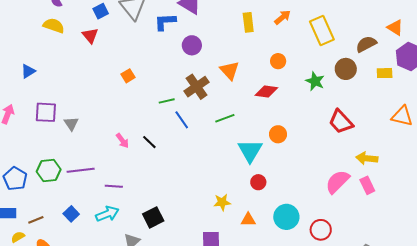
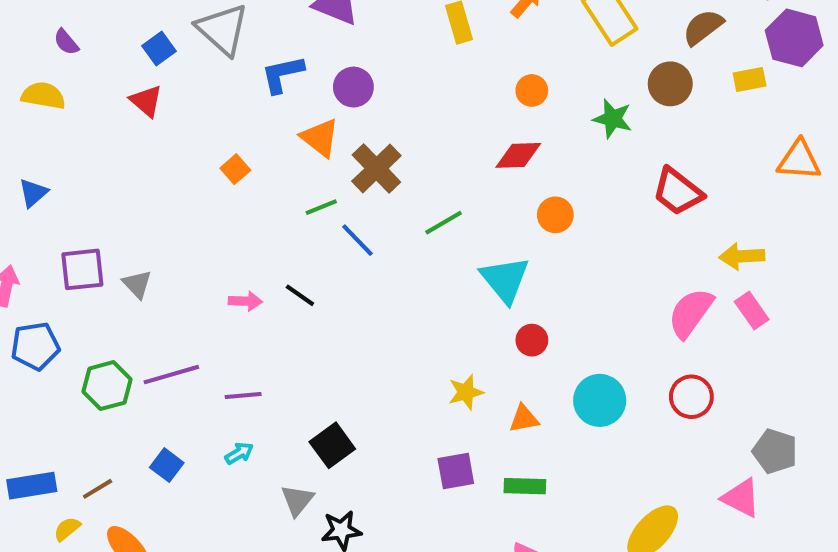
blue L-shape: (165, 22) -> (282, 74), moved
yellow semicircle: (54, 26) -> (43, 96), moved
orange triangle: (229, 70) -> (320, 138), moved
orange circle: (278, 134) -> (555, 215), moved
pink arrow: (122, 141) -> (245, 301), turned -42
blue pentagon: (15, 179) -> (35, 346), moved, turned -30
cyan arrow: (107, 214) -> (239, 453), size x0.6
red circle: (321, 230) -> (691, 397), moved

